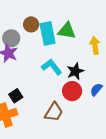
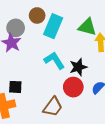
green triangle: (67, 31) -> (87, 27), moved
cyan rectangle: (48, 33) -> (53, 26), turned 30
black square: (16, 96) -> (15, 87), turned 32

